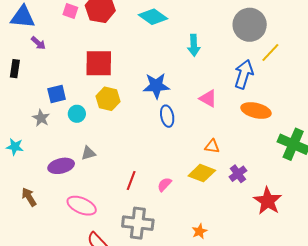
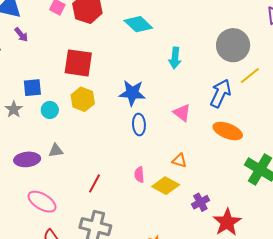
purple cross: (238, 174) -> (200, 202), moved
pink semicircle: (164, 184) -> (139, 175), moved, turned -56

